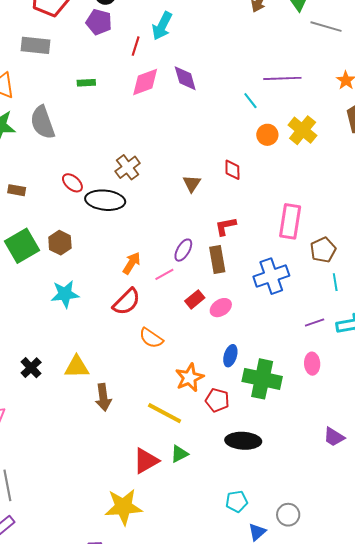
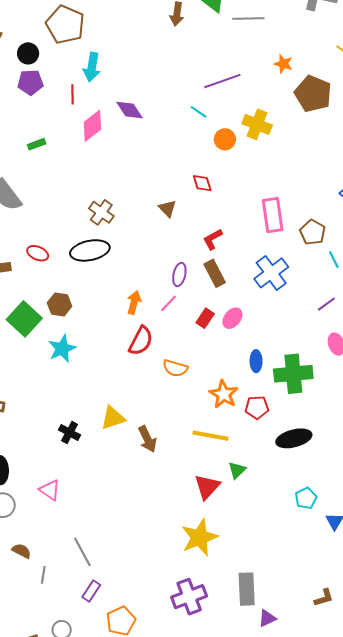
red ellipse: (72, 183) -> (38, 253), moved
cyan star: (65, 294) -> (62, 349), moved

